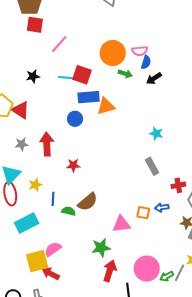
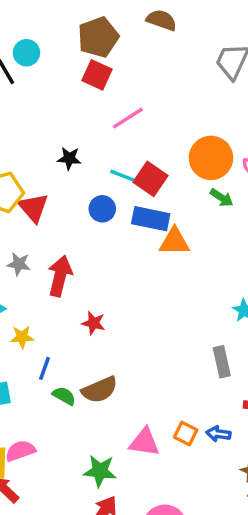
blue circle: (75, 119) -> (102, 209), moved

